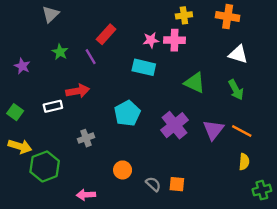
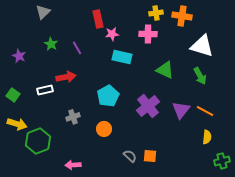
orange cross: (228, 17) -> (182, 16), moved
red rectangle: (106, 34) -> (98, 19), moved, turned -54
pink star: (151, 40) -> (112, 34), moved
white triangle: (238, 54) -> (202, 46), size x1.4
orange circle: (123, 170) -> (104, 129), moved

